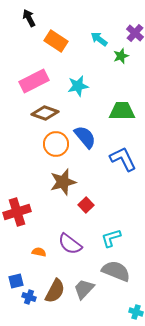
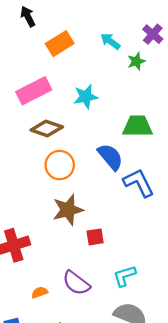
orange rectangle: (56, 41) -> (60, 44), turned -65
blue semicircle: (85, 137) -> (110, 157), moved
red square: (86, 205) -> (95, 237), turned 35
orange semicircle: (39, 252) -> (40, 292), turned -32

